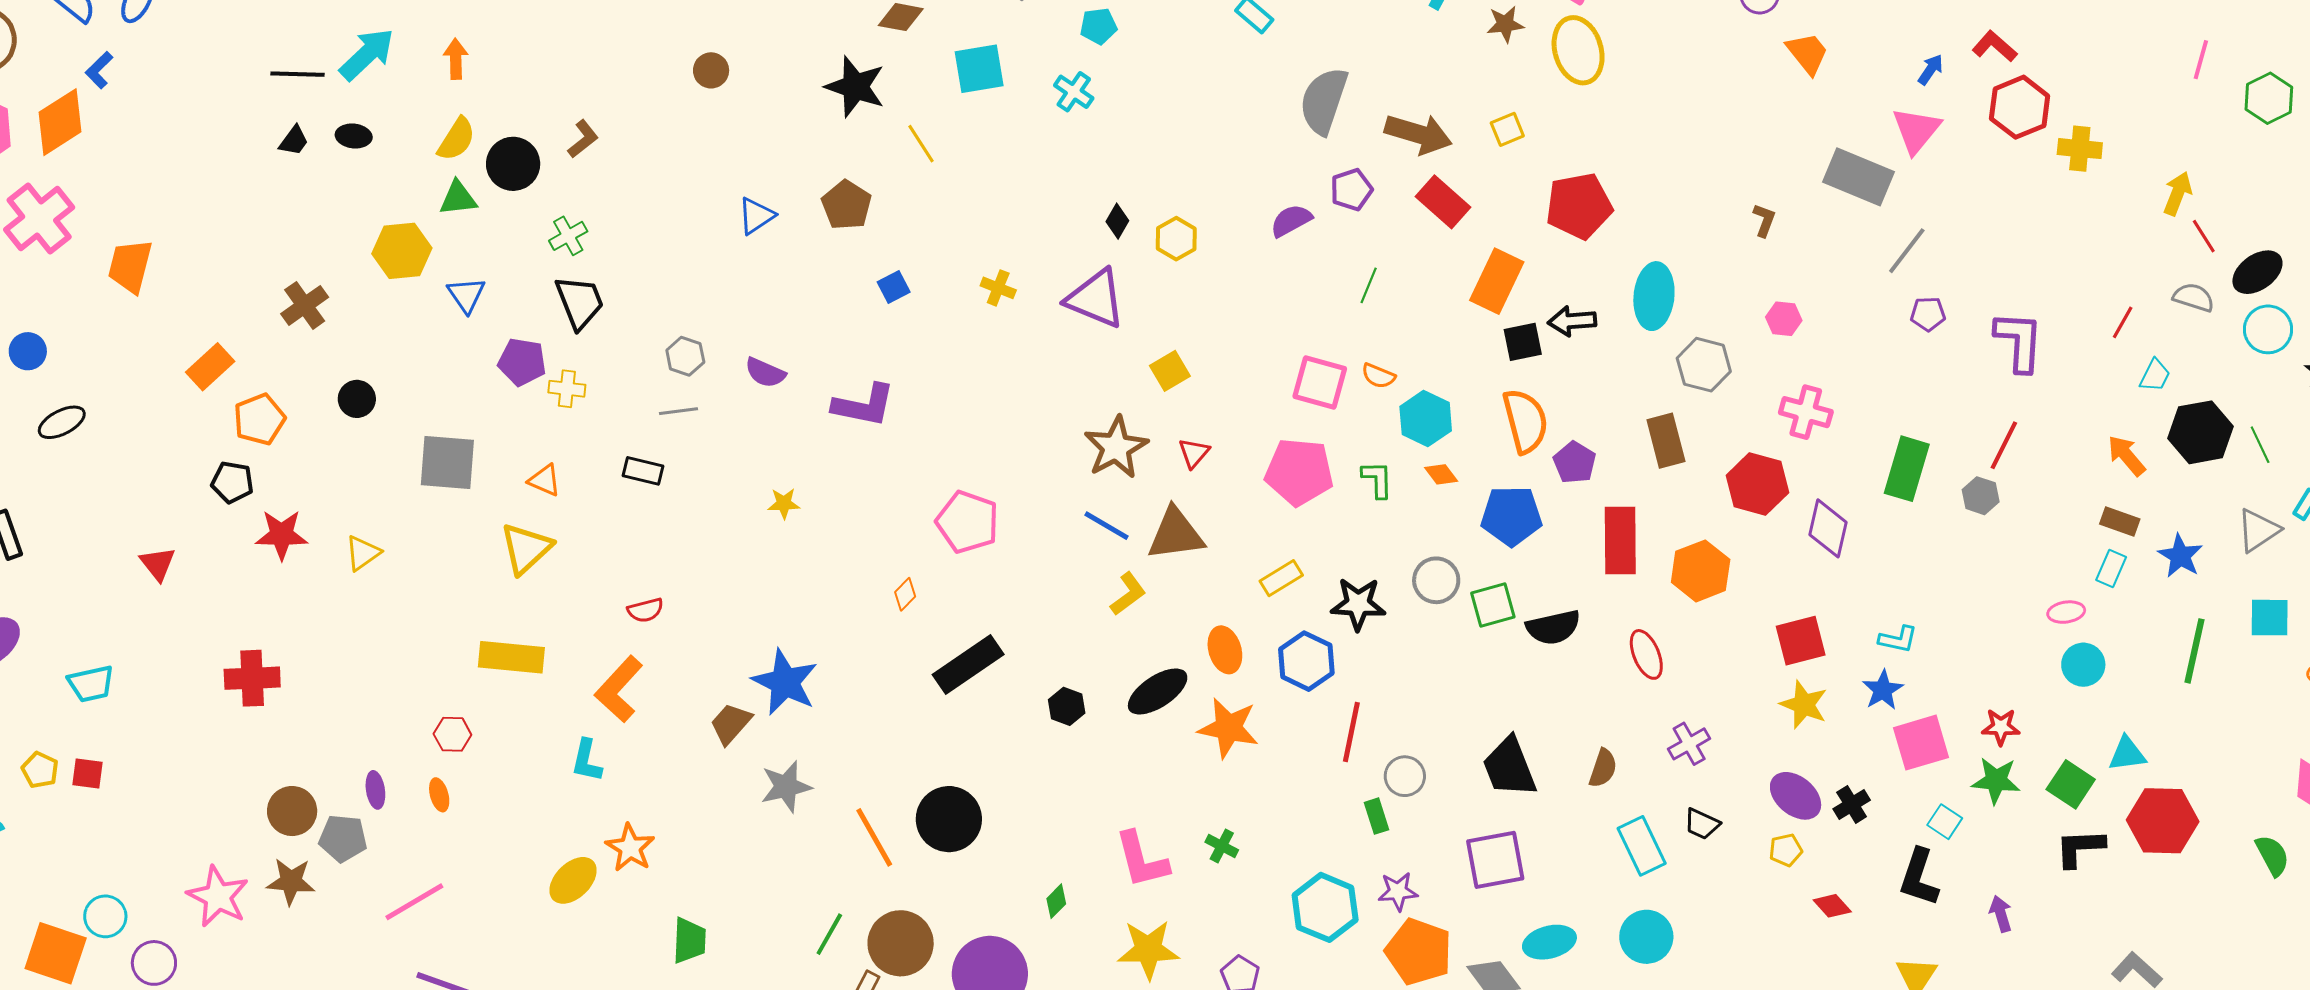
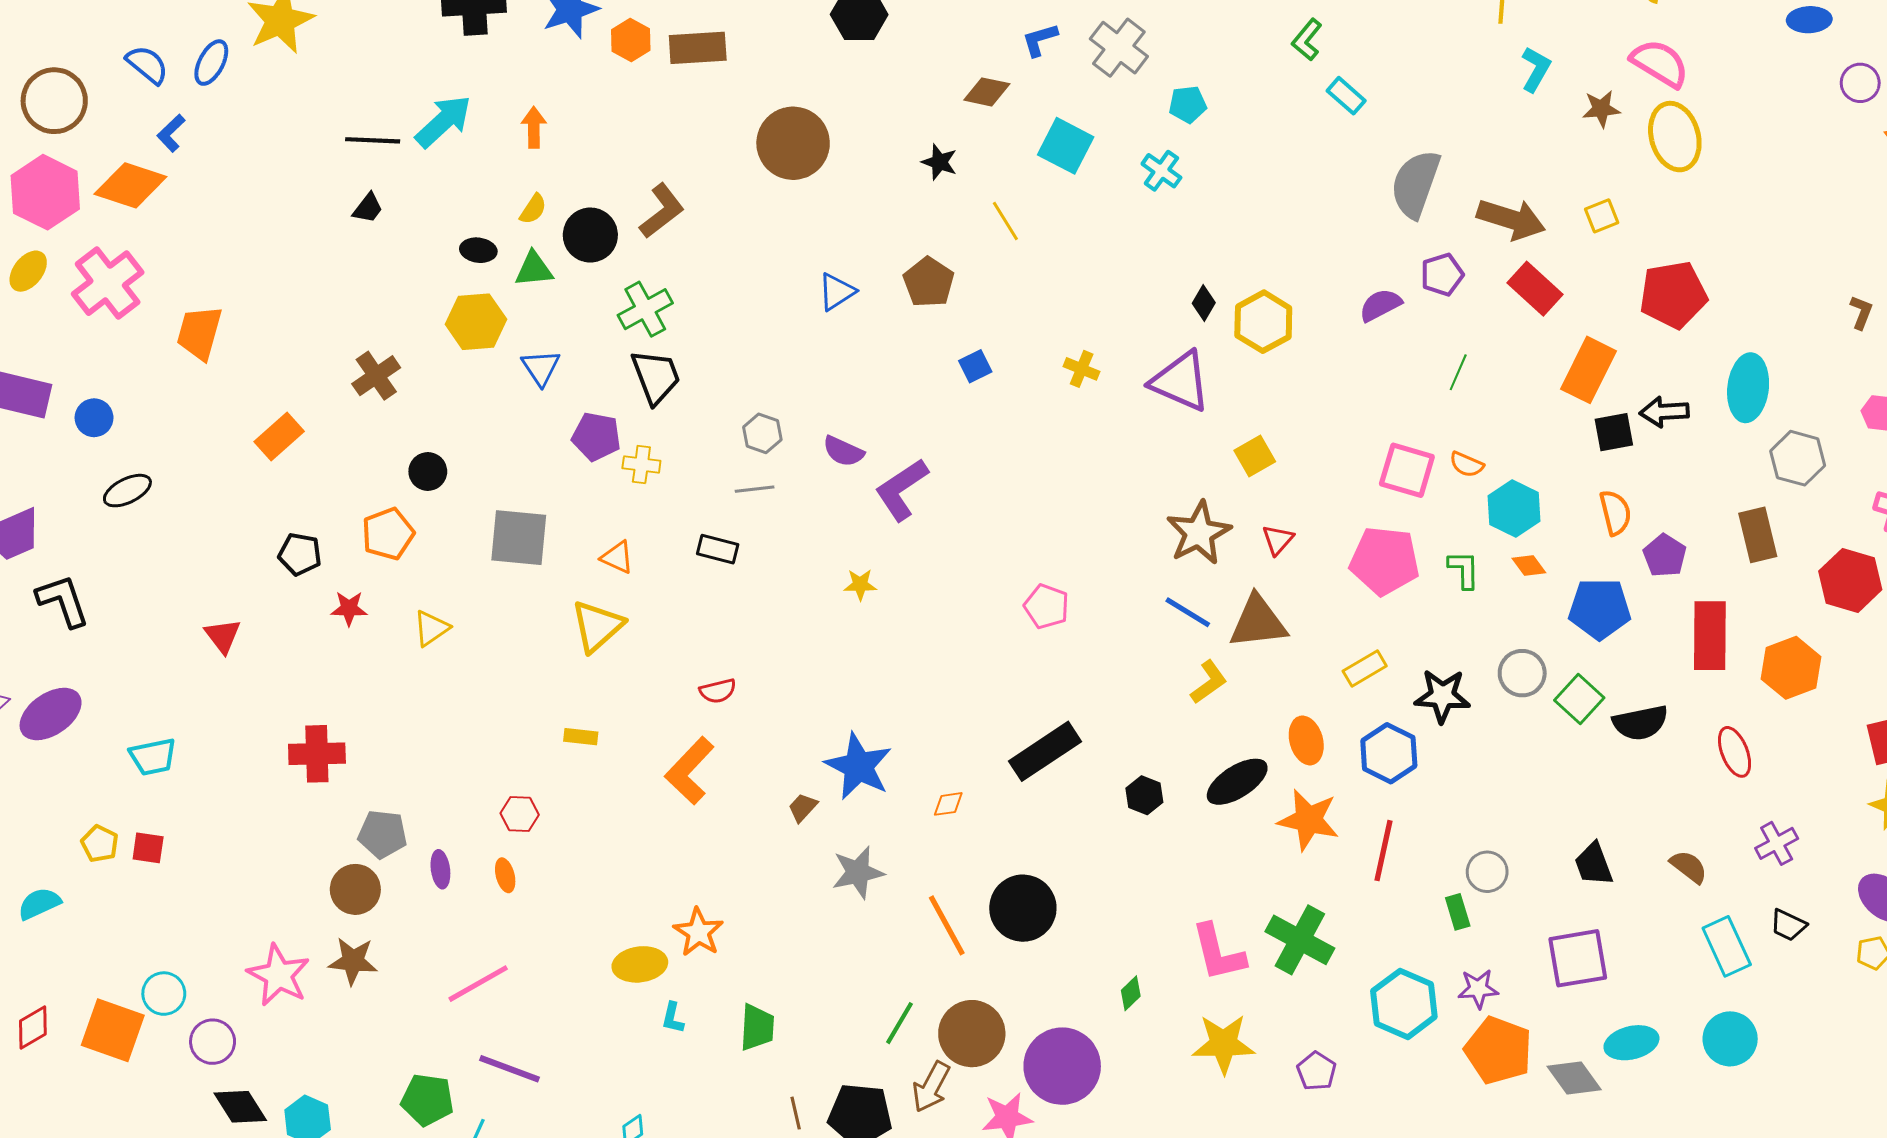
cyan square: (979, 69) -> (1066, 146), turned 36
brown circle: (711, 70) -> (793, 143), size x2.0
black star: (855, 87) -> (939, 162), size x0.6
orange diamond: (60, 122) -> (130, 185), turned 50
black ellipse: (354, 136) -> (478, 250), moved
yellow semicircle: (456, 139) -> (533, 209), size x0.7
brown L-shape: (583, 139) -> (662, 211), size x1.4
green cross: (568, 236) -> (645, 309), size x1.4
yellow hexagon: (1176, 239) -> (1263, 322), size x1.4
purple L-shape: (864, 405) -> (902, 489), moved, turned 134
orange pentagon: (259, 419) -> (388, 534), moved
orange semicircle: (1525, 421) -> (1615, 513), size x0.7
pink pentagon: (967, 522) -> (1047, 606), size x0.7
red star: (282, 535) -> (349, 608), size x0.7
orange diamond: (905, 594) -> (948, 804), moved, turned 36
green square: (1493, 605) -> (1579, 699), turned -33
yellow rectangle: (511, 657) -> (581, 737), size x0.5
brown trapezoid: (731, 724) -> (803, 808), size x0.7
red line: (1351, 732) -> (1383, 851), moved
cyan L-shape: (587, 761) -> (673, 1018), moved, size x0.7
black trapezoid: (1509, 767) -> (1594, 864), size x0.7
brown semicircle: (1603, 768) -> (1689, 867), turned -72
gray pentagon: (343, 838) -> (383, 834), moved
green cross: (1222, 846) -> (1300, 940), size x2.0
yellow ellipse: (573, 880) -> (640, 964), turned 36

